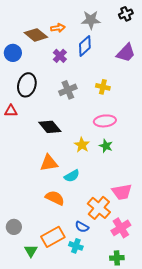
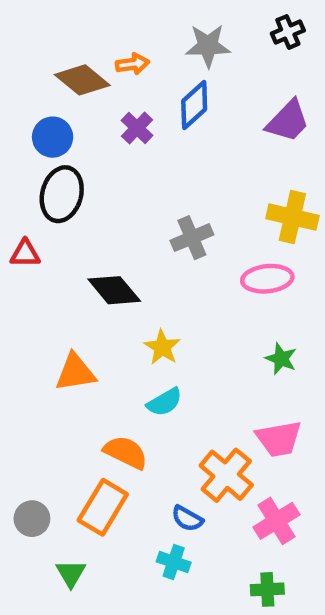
blue circle: (13, 53) -> (53, 137), moved
yellow cross: (103, 87) -> (292, 217), moved, size x1.5
gray cross: (68, 90) -> (192, 238), moved
pink ellipse: (105, 121) -> (267, 279), moved
yellow star: (82, 145) -> (162, 347), moved
green star: (106, 146) -> (281, 359), moved
orange triangle: (49, 163) -> (75, 372), moved
orange rectangle: (53, 237) -> (103, 507), moved, turned -30

